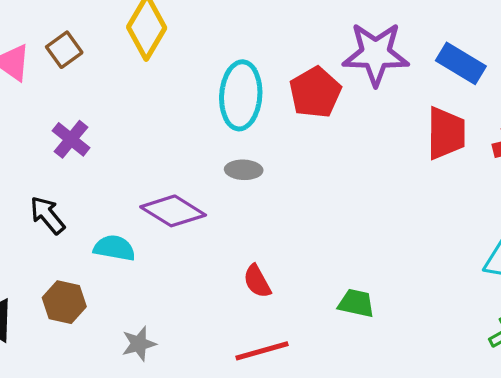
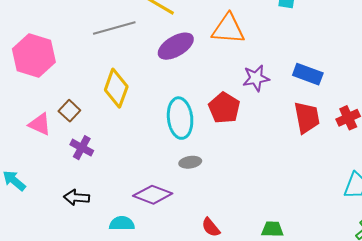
purple star: (376, 54) -> (256, 78), size x0.7
purple cross: (71, 139) -> (82, 148), moved
black arrow: (47, 215) -> (77, 198), moved, turned -35

